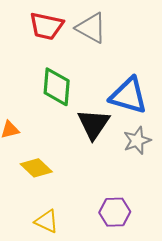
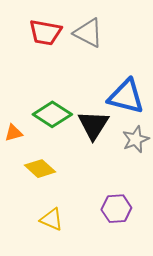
green diamond: (57, 87) -> (52, 114), moved, turned -60

